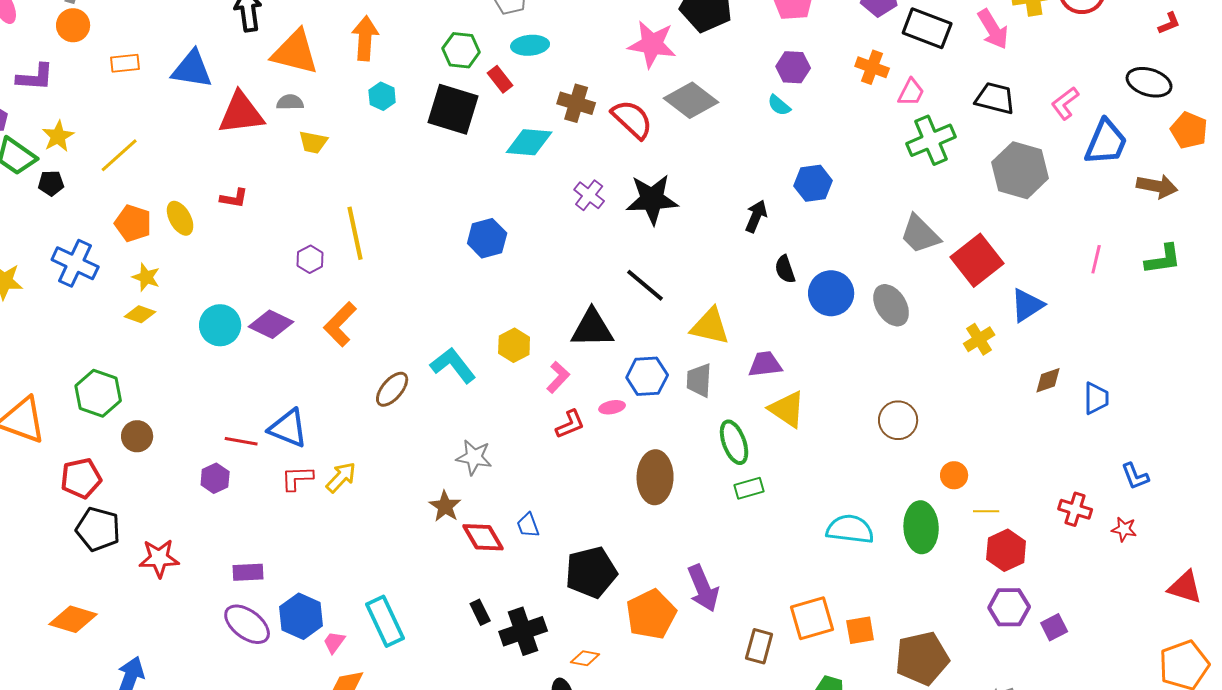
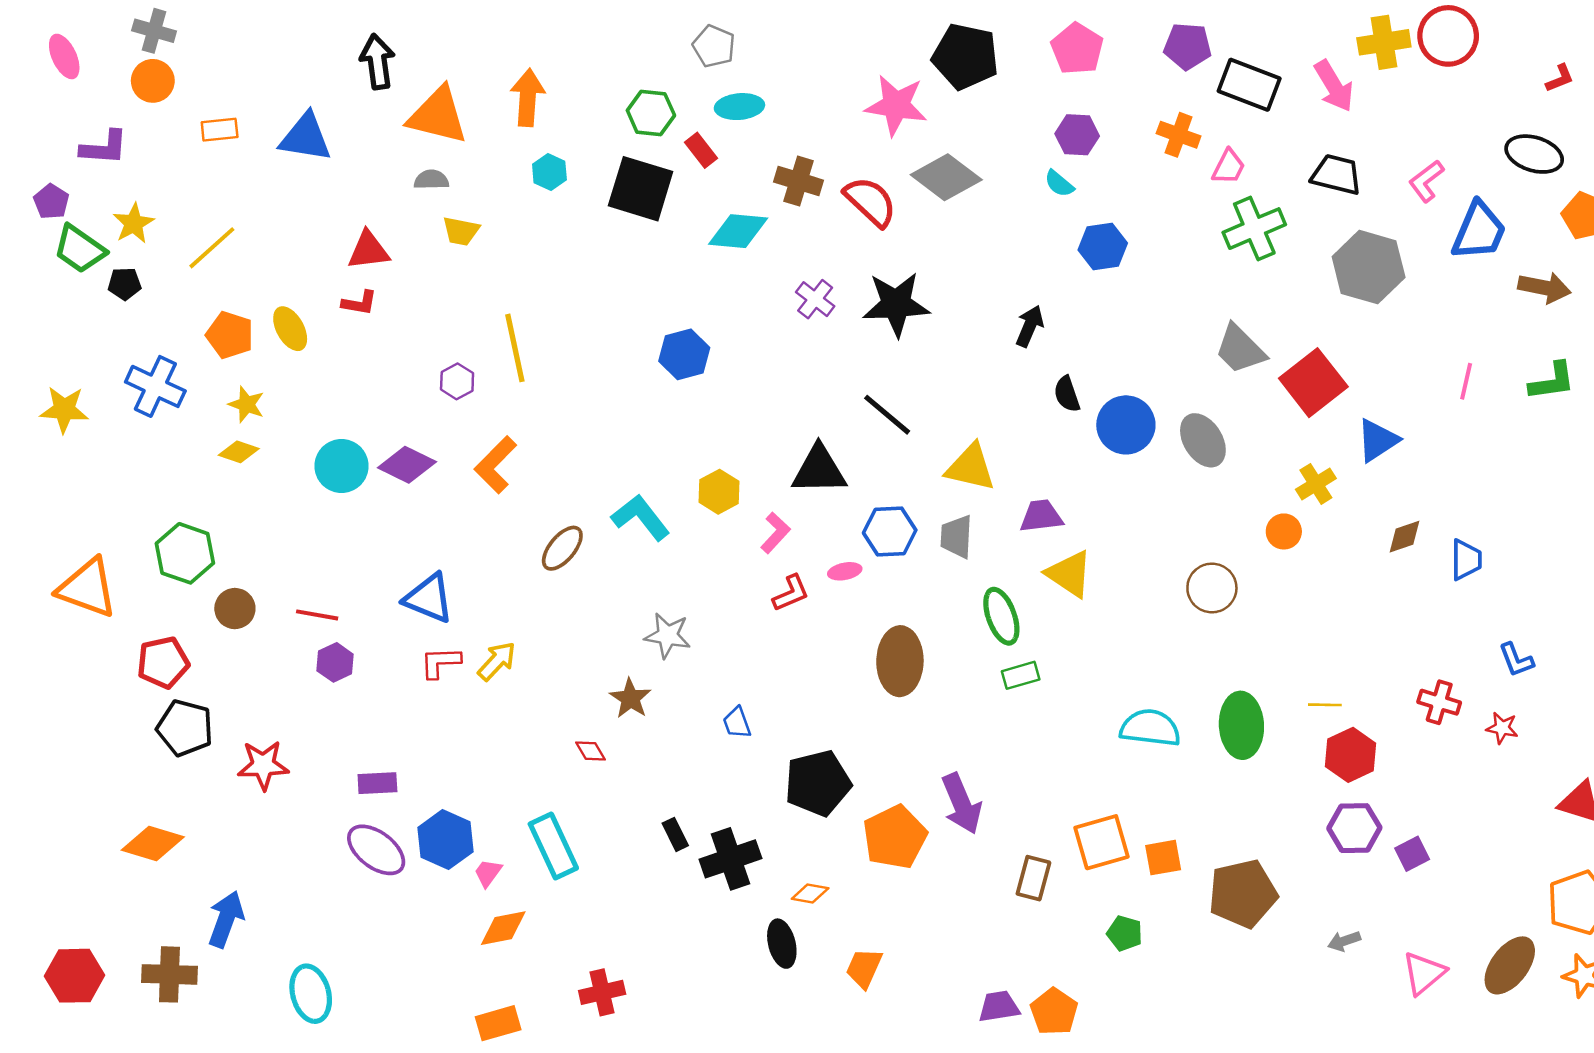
red triangle: (241, 113) -> (368, 250), moved, size x0.7
blue hexagon: (813, 183) -> (1103, 246), moved
red line: (241, 441) -> (317, 615), moved
orange circle: (954, 475) -> (1284, 531), moved
red diamond: (483, 537) -> (591, 751), moved, size x0.6

